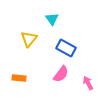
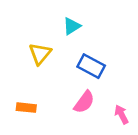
cyan triangle: (52, 19) -> (72, 26), turned 32

